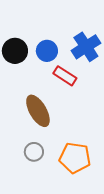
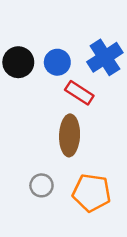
brown ellipse: (38, 111) -> (70, 135), moved, turned 32

